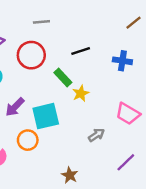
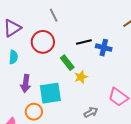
gray line: (41, 22) -> (54, 15), turned 64
blue cross: (122, 61) -> (104, 48), moved
purple arrow: (15, 107) -> (26, 83), turned -42

